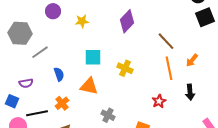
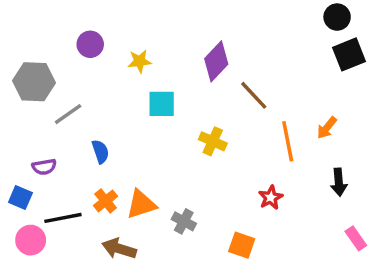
brown line: (166, 41) -> (254, 95), moved
cyan square: (93, 57) -> (162, 104), moved
orange triangle: (89, 86) -> (141, 204), moved, turned -30
black arrow: (190, 92) -> (339, 182), moved

